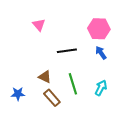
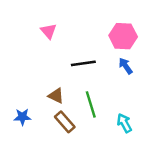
cyan arrow: (101, 88) -> (124, 123), moved, turned -56

